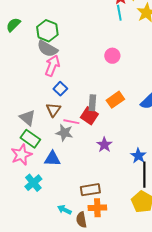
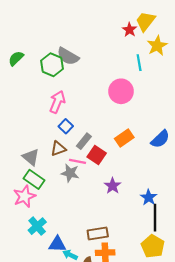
cyan line: (119, 13) -> (139, 63), moved
gray semicircle: (47, 49) -> (68, 56), moved
pink circle: (112, 56) -> (121, 91), size x1.5
gray rectangle: (92, 103) -> (84, 141), moved, turned 35
brown triangle: (53, 110) -> (58, 149), turned 35
blue triangle: (52, 159) -> (57, 244), moved

